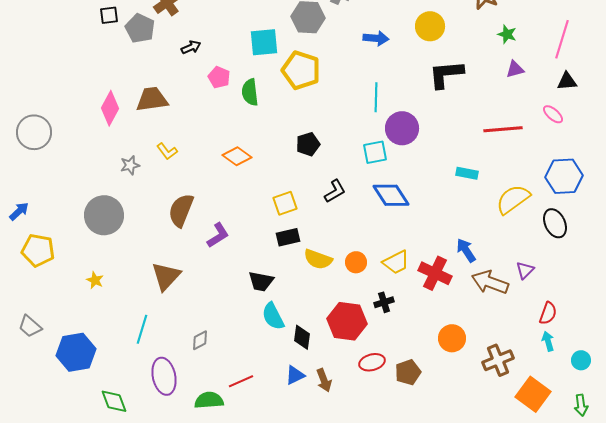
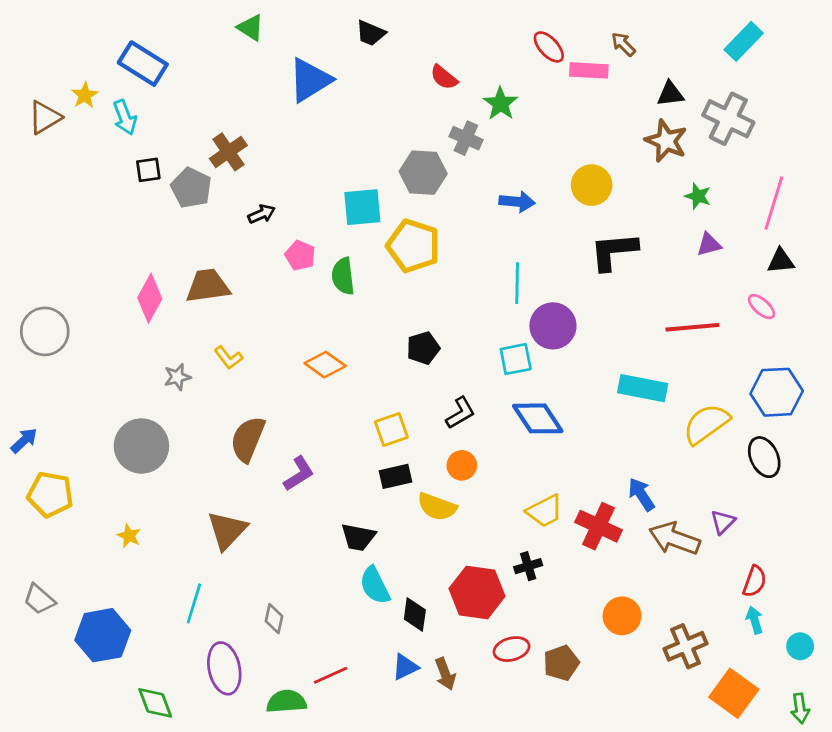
cyan rectangle: (467, 173) -> (643, 388), size x1.6
orange circle: (356, 262) -> (462, 465), moved
gray diamond: (200, 340) -> (274, 619), turned -50

